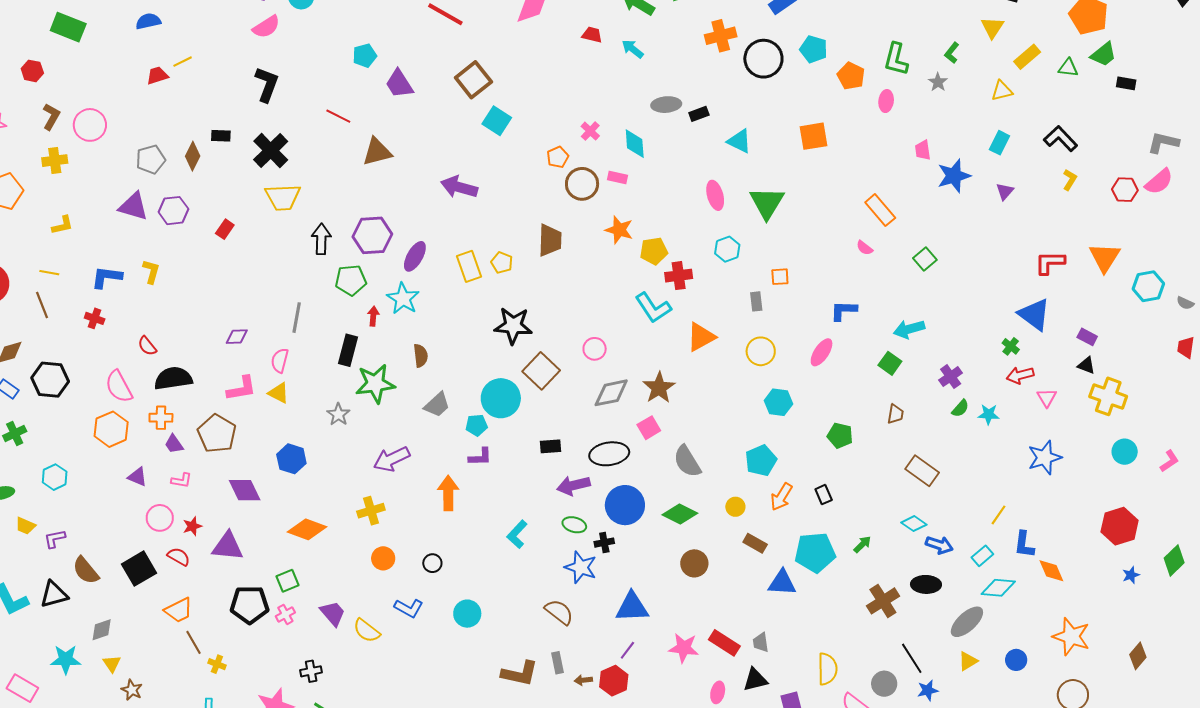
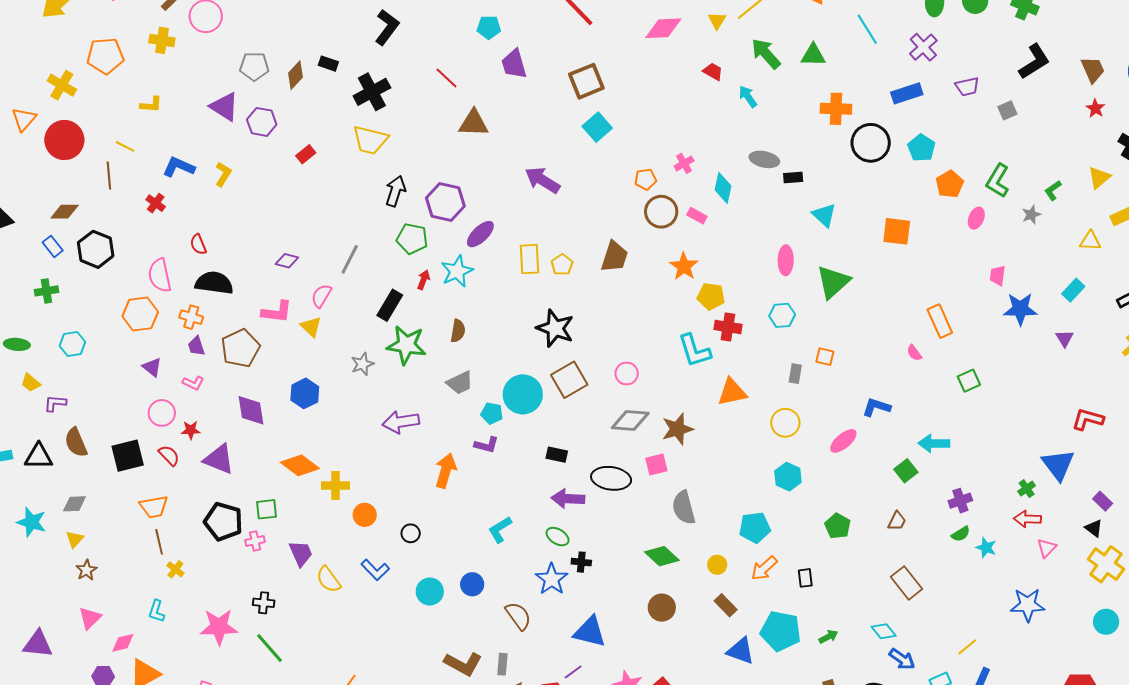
purple triangle: (1005, 191) -> (1065, 338), turned -30
blue circle: (625, 505) -> (472, 584), moved, size x0.6
yellow cross: (371, 511) -> (335, 486), moved

